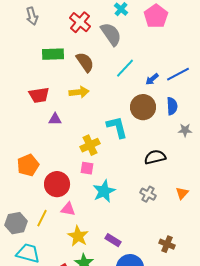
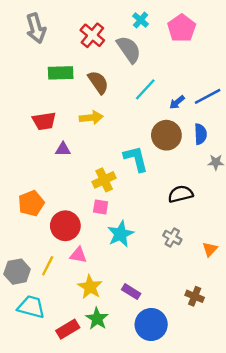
gray arrow: (32, 16) -> (36, 28), size x1.4
orange triangle: (182, 193) -> (210, 249), moved

